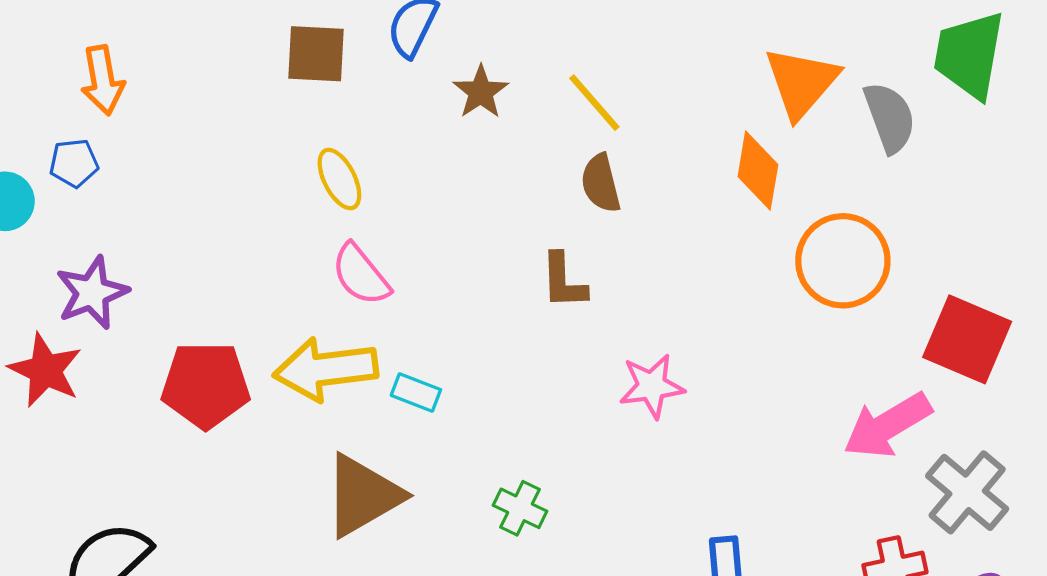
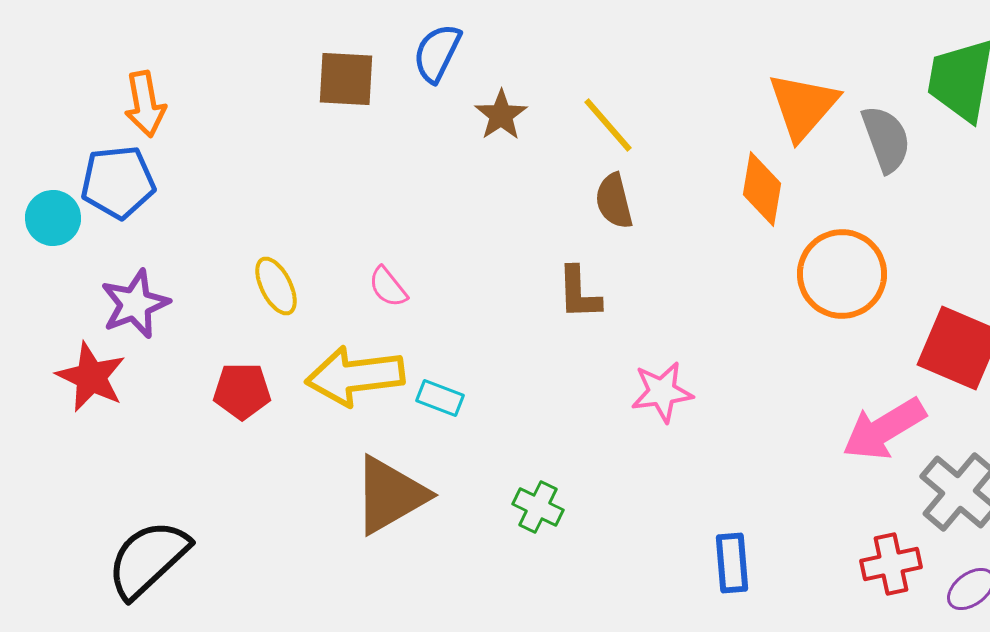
blue pentagon: (74, 163) -> (118, 182), size x1.6
yellow ellipse: (339, 179) -> (276, 286), moved
pink semicircle: (361, 275) -> (388, 287), size x0.7
red pentagon: (206, 385) -> (242, 391), size x0.7

